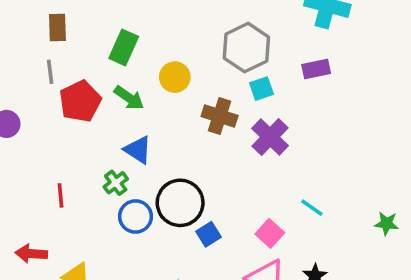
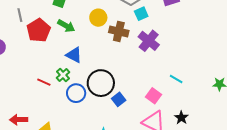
yellow circle: (175, 77) -> (98, 18), moved
red line: (60, 195) -> (44, 82), moved, turned -56

